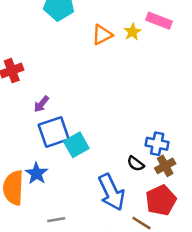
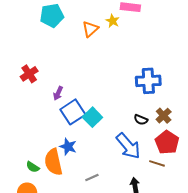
blue cross: (157, 144) -> (148, 81), moved, size x1.4

